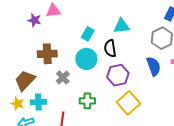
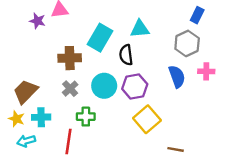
cyan rectangle: (88, 34) -> (100, 38), size x1.6
brown cross: (47, 54) -> (70, 58), moved
cyan circle: (86, 59) -> (104, 86), moved
green cross: (87, 101) -> (86, 117), moved

